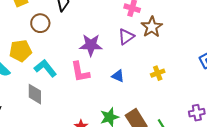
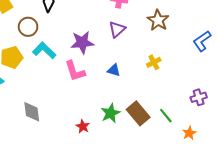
brown star: (152, 27) -> (158, 20), moved
cyan L-shape: (45, 68) -> (44, 50), moved
gray diamond: (35, 94) -> (32, 112), moved

